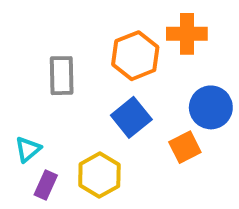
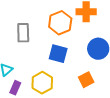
blue square: (131, 117) -> (58, 54), turned -36
orange square: (185, 147) -> (86, 80), moved

